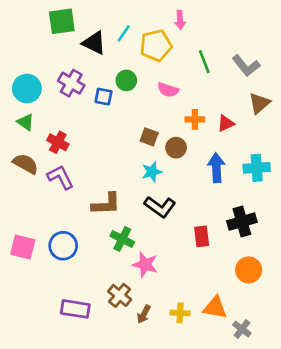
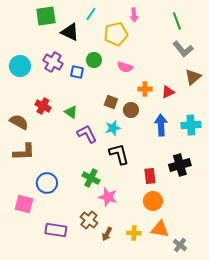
cyan line: (124, 33) -> (91, 14), moved
green line: (204, 62) -> (177, 21), moved
green triangle: (26, 122) -> (71, 112), moved
purple L-shape: (60, 177) -> (87, 134), moved
brown L-shape: (106, 204) -> (24, 152), moved
black L-shape: (160, 207) -> (119, 154), turned -140
pink square: (23, 247) -> (24, 204), moved
orange circle: (249, 270) -> (153, 201), moved

